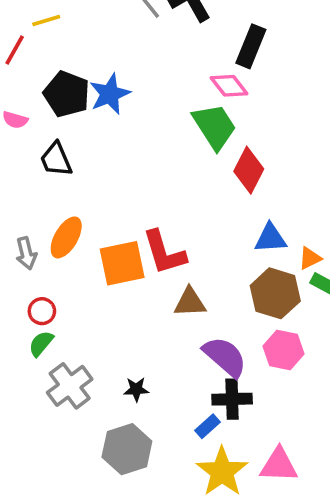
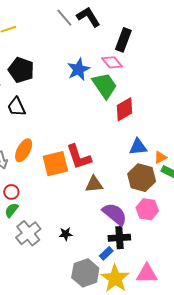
blue star: (110, 94) -> (79, 69), moved
red diamond: (249, 170) -> (125, 109), turned 35
gray hexagon: (127, 449) -> (85, 273), moved

